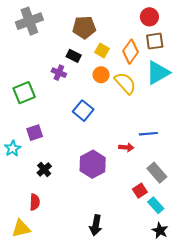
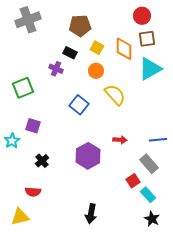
orange diamond: (130, 52) -> (124, 49), turned -35
yellow semicircle: (125, 83) -> (115, 95), moved
purple square: (35, 133) -> (33, 126), turned 35
blue line: (148, 134) -> (158, 140), moved
red semicircle: (35, 202) -> (33, 192), turned 91

